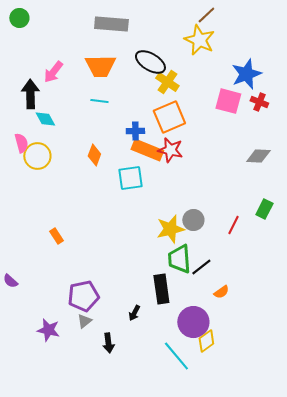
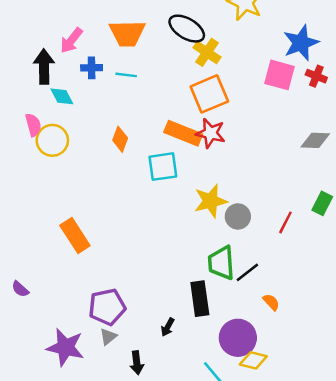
blue cross: (135, 131) -> (92, 68), moved
yellow star: (170, 229) -> (211, 201), moved
orange rectangle: (56, 236) -> (75, 236), size x1.8
orange semicircle: (221, 292) -> (271, 302), turned -98
purple star: (48, 330) -> (65, 347), size x1.4
yellow diamond: (206, 341) -> (253, 360), turned 50

